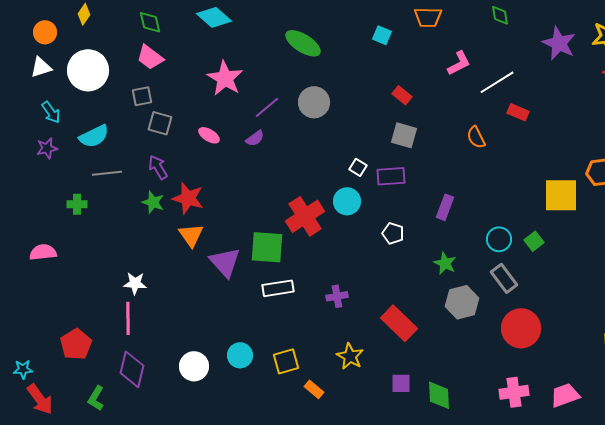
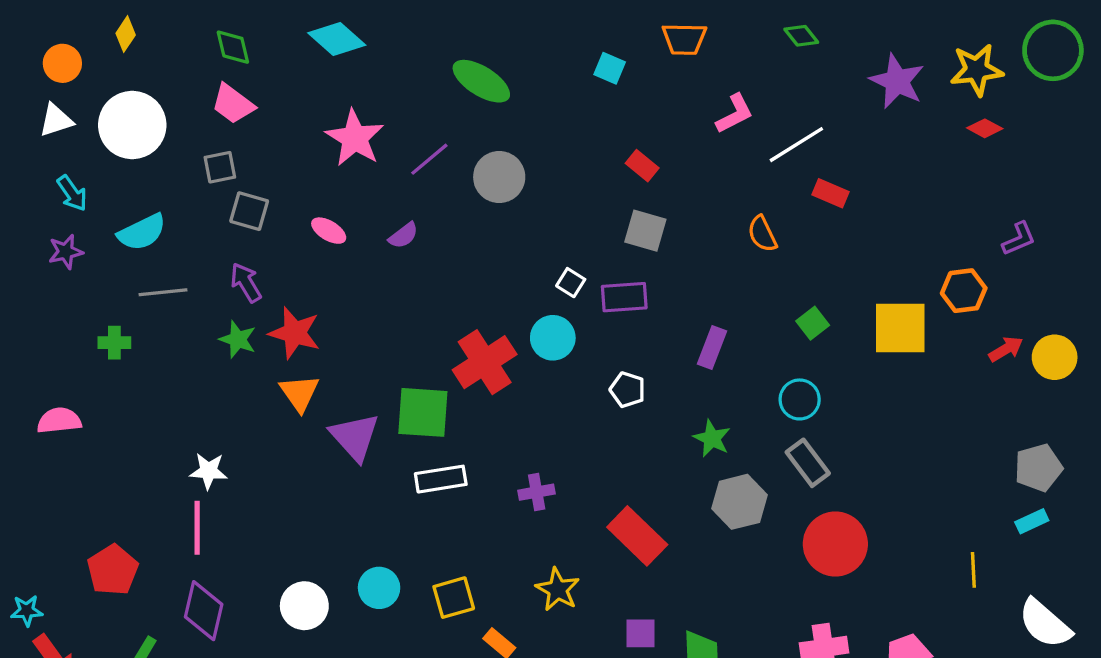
green diamond: (500, 15) -> (801, 36), turned -30
purple line: (267, 107) -> (429, 159), moved
green square: (534, 241) -> (813, 323), moved

